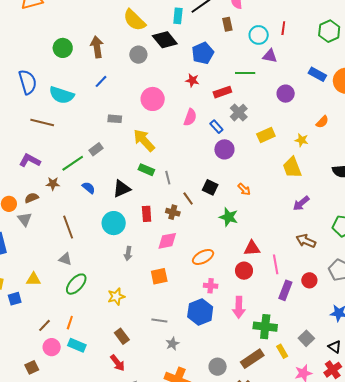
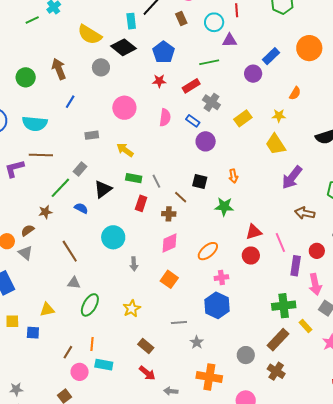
blue rectangle: (317, 74) -> (271, 56), moved, turned -60
brown line: (42, 122) -> (41, 155), moved
yellow arrow: (144, 140) -> (125, 150), size x0.7
purple L-shape: (30, 161) -> (14, 169), moved, turned -30
black triangle: (122, 189) -> (103, 189), moved
orange arrow: (244, 189) -> (233, 176), turned 48
purple arrow: (301, 203) -> (292, 177), size x1.4
red rectangle: (147, 214) -> (141, 203), moved, turned 35
orange square: (159, 276) -> (169, 279), turned -30
blue square: (15, 299) -> (33, 333), turned 32
pink arrow: (239, 307) -> (315, 284), moved

